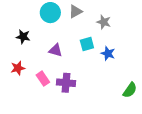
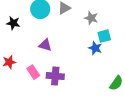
black star: (23, 37) -> (13, 23), moved
cyan square: (87, 44) -> (104, 36), moved

